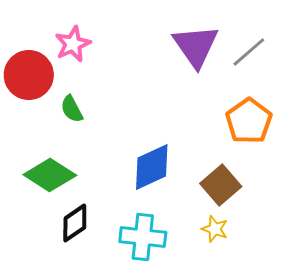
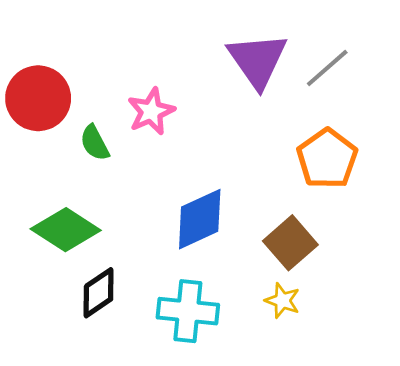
pink star: (73, 44) -> (151, 111), moved

